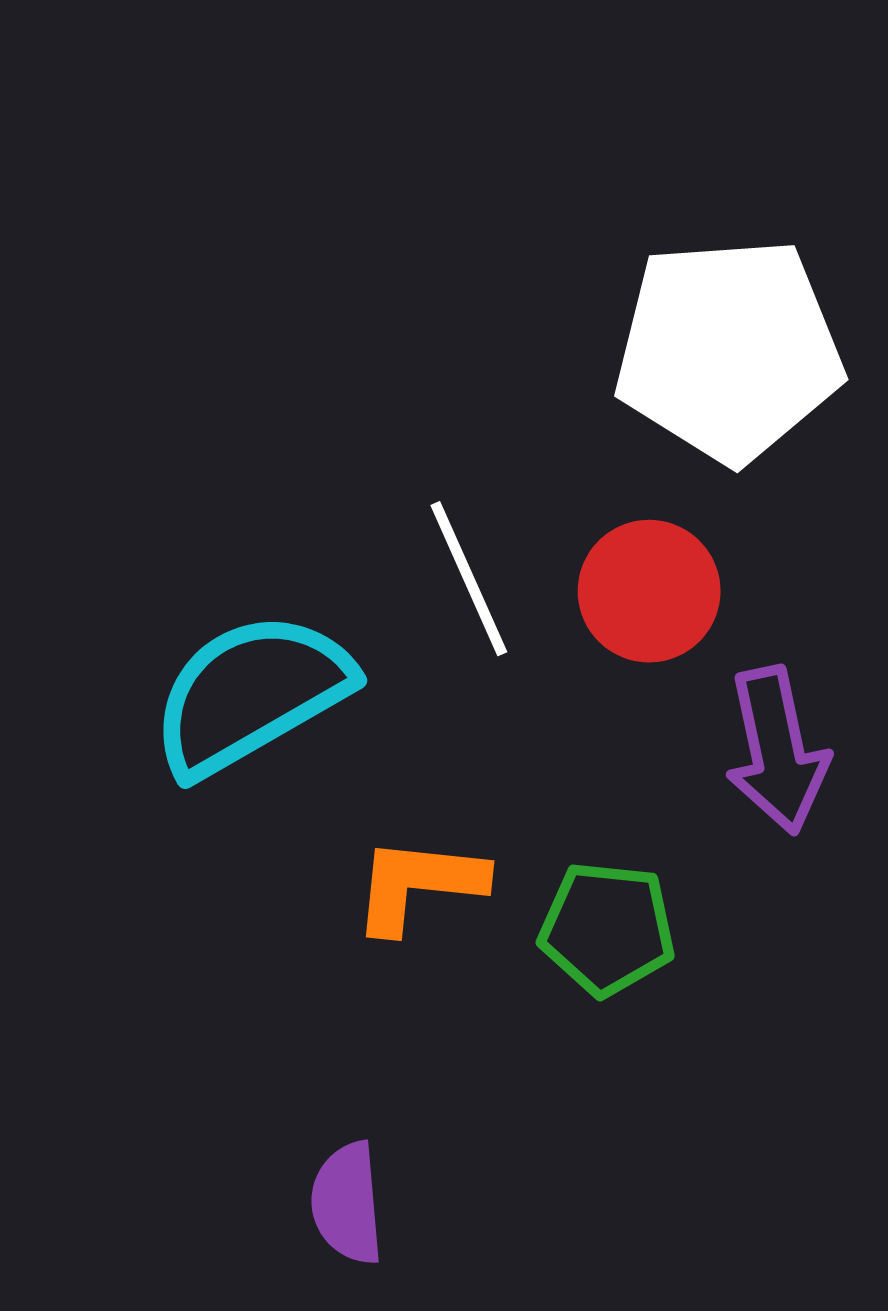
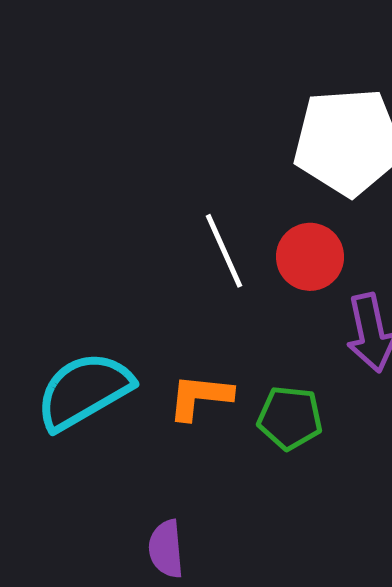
cyan semicircle: (251, 694) -> (84, 391), moved

